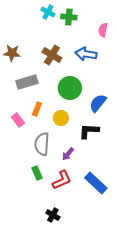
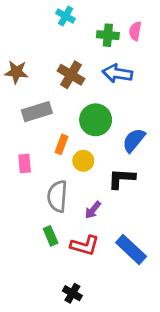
green cross: (69, 17) -> (108, 35), moved
pink semicircle: (103, 30) -> (135, 31), moved
orange rectangle: (37, 109) -> (61, 144), moved
pink rectangle: (18, 120) -> (25, 164), turned 32
red L-shape: (62, 180) -> (85, 245), turned 40

